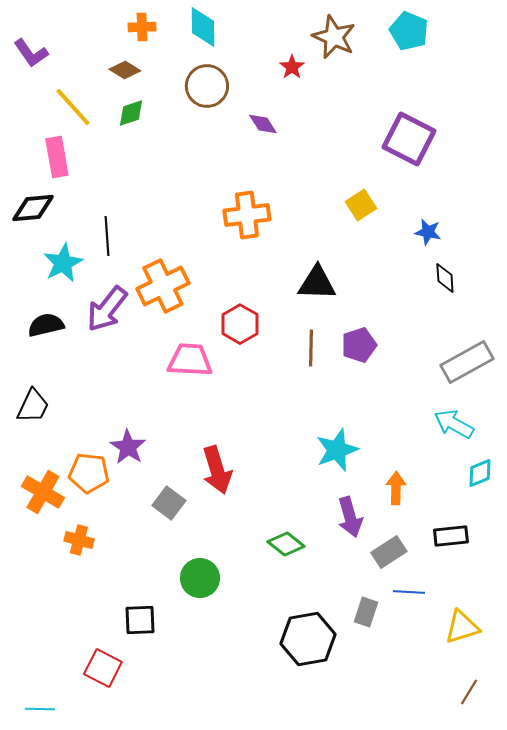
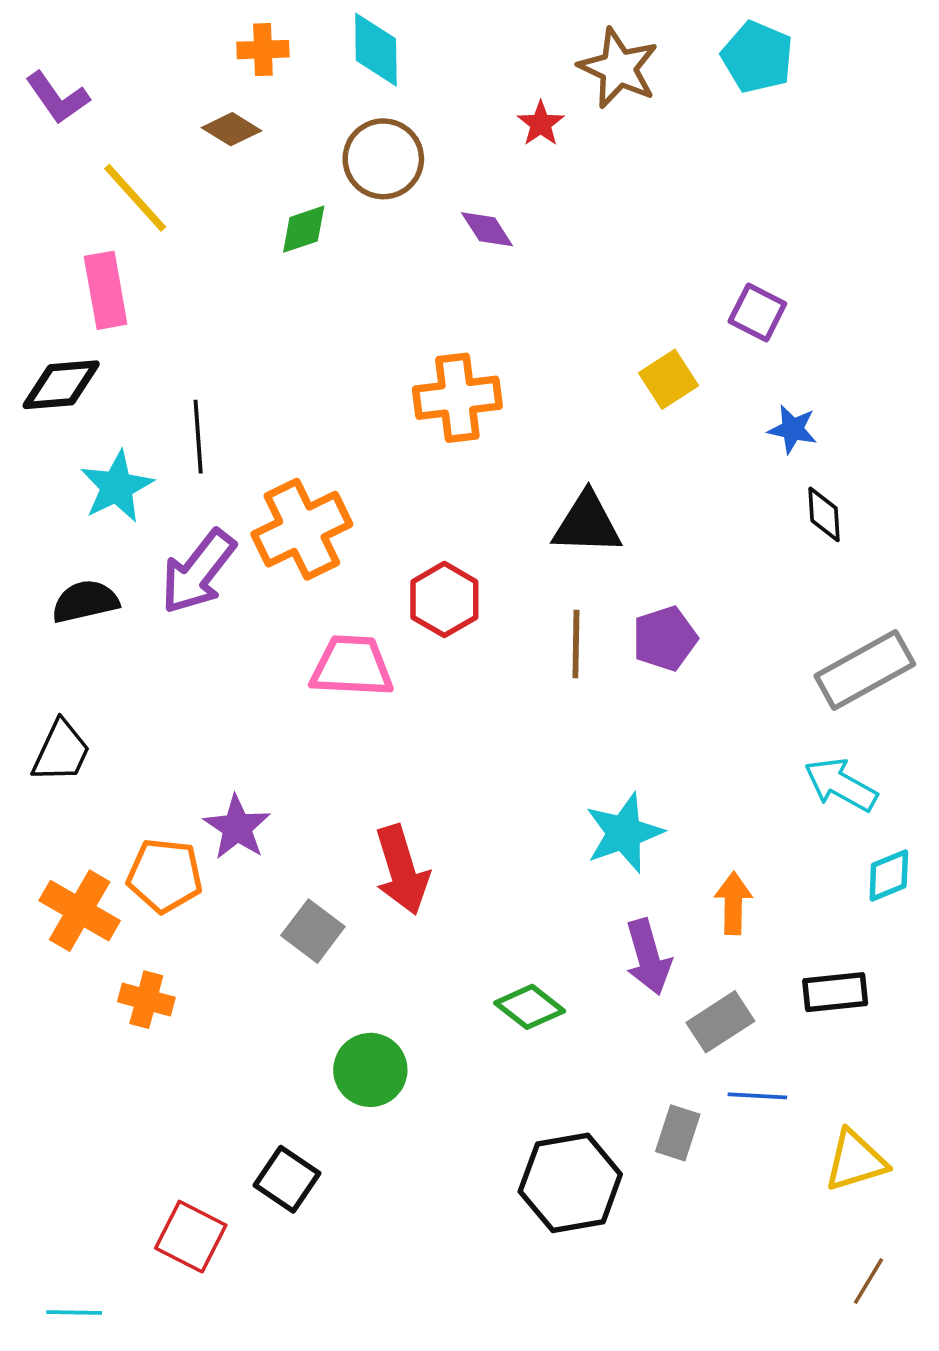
green diamond: (131, 113) -> (304, 229), moved
purple square: (409, 139) -> (757, 313), moved, size x0.6
black square: (140, 620) -> (287, 1179), moved, turned 36

